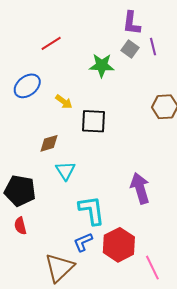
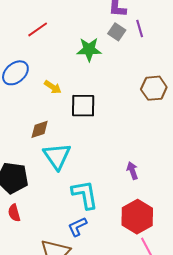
cyan triangle: (65, 171) -> (57, 156), size x1.4
purple arrow: (140, 188) -> (132, 171), size x0.6
red hexagon: (119, 245) -> (137, 217), moved

